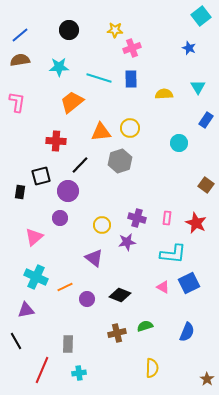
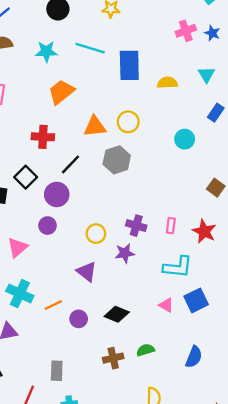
pink cross: (132, 48) -> (186, 31), moved
blue star: (189, 48) -> (212, 33), moved
cyan line: (99, 78) -> (90, 48), moved
blue rectangle: (131, 79) -> (129, 65), size x1.5
black square: (41, 176) -> (26, 177), turned -30

